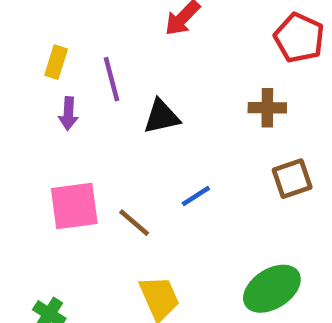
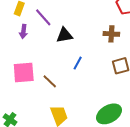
purple line: (112, 79) -> (43, 17), turned -30
blue line: (196, 196) -> (78, 63), moved, turned -32

